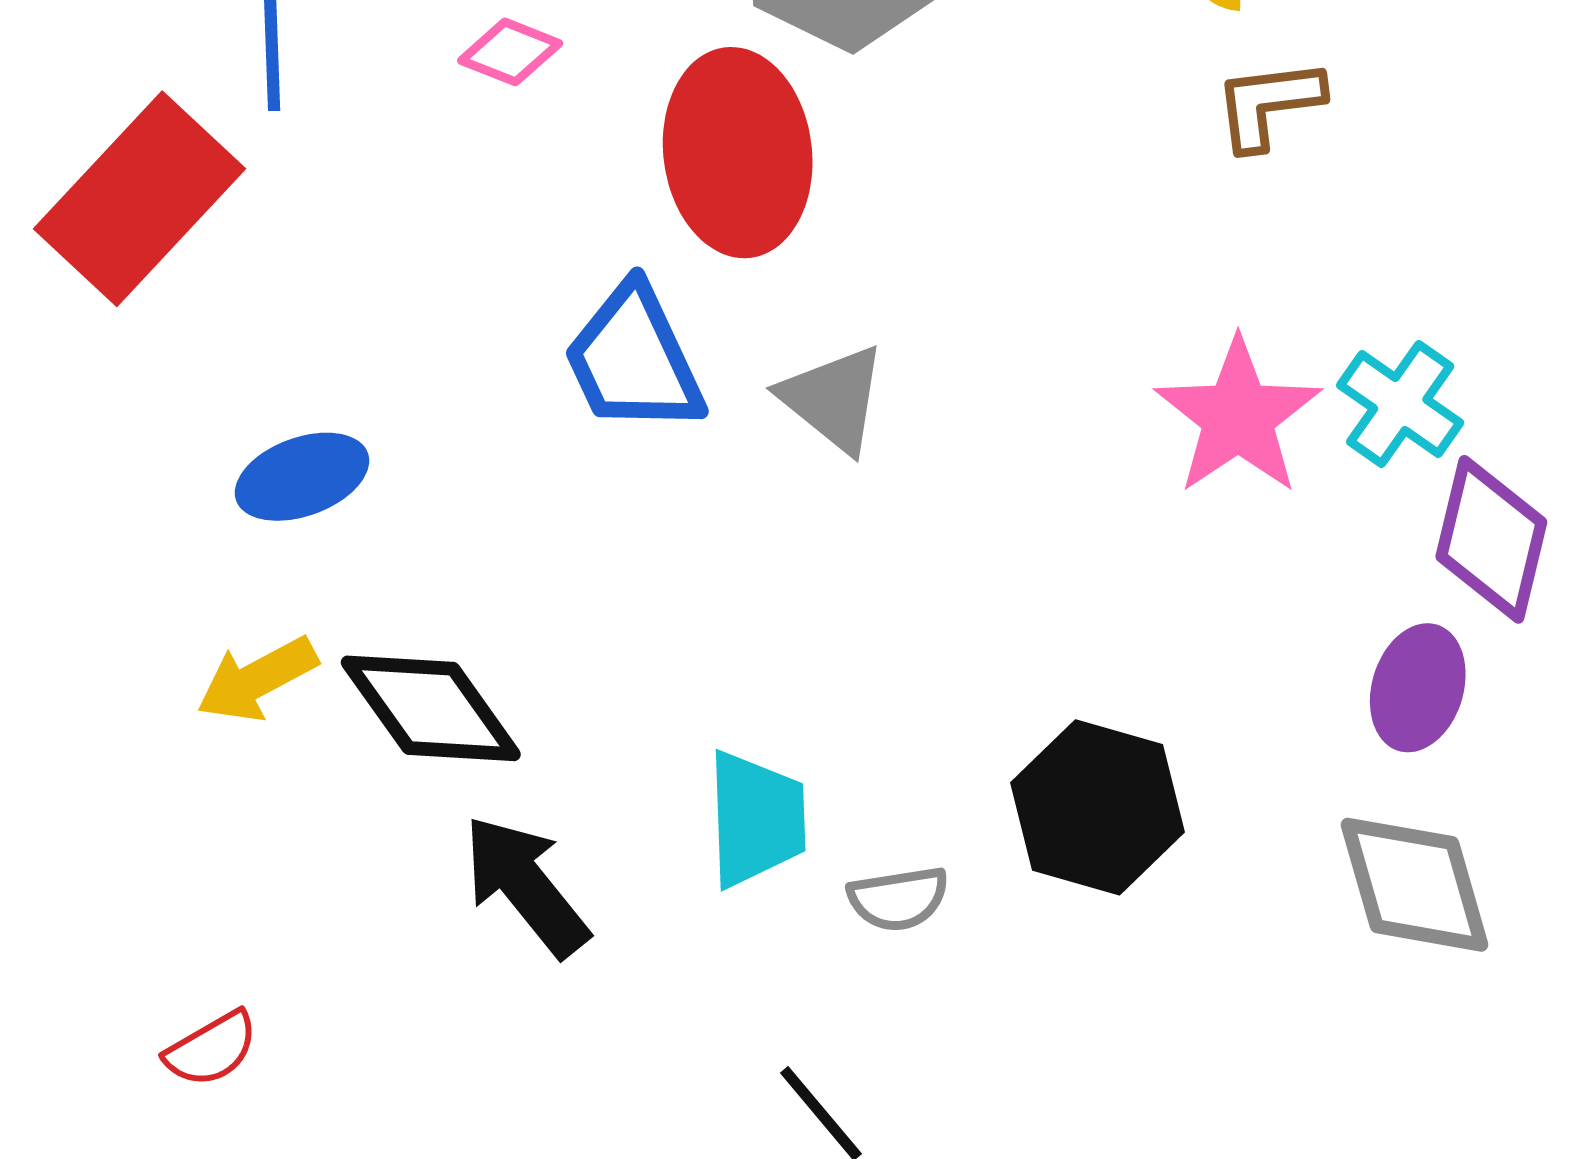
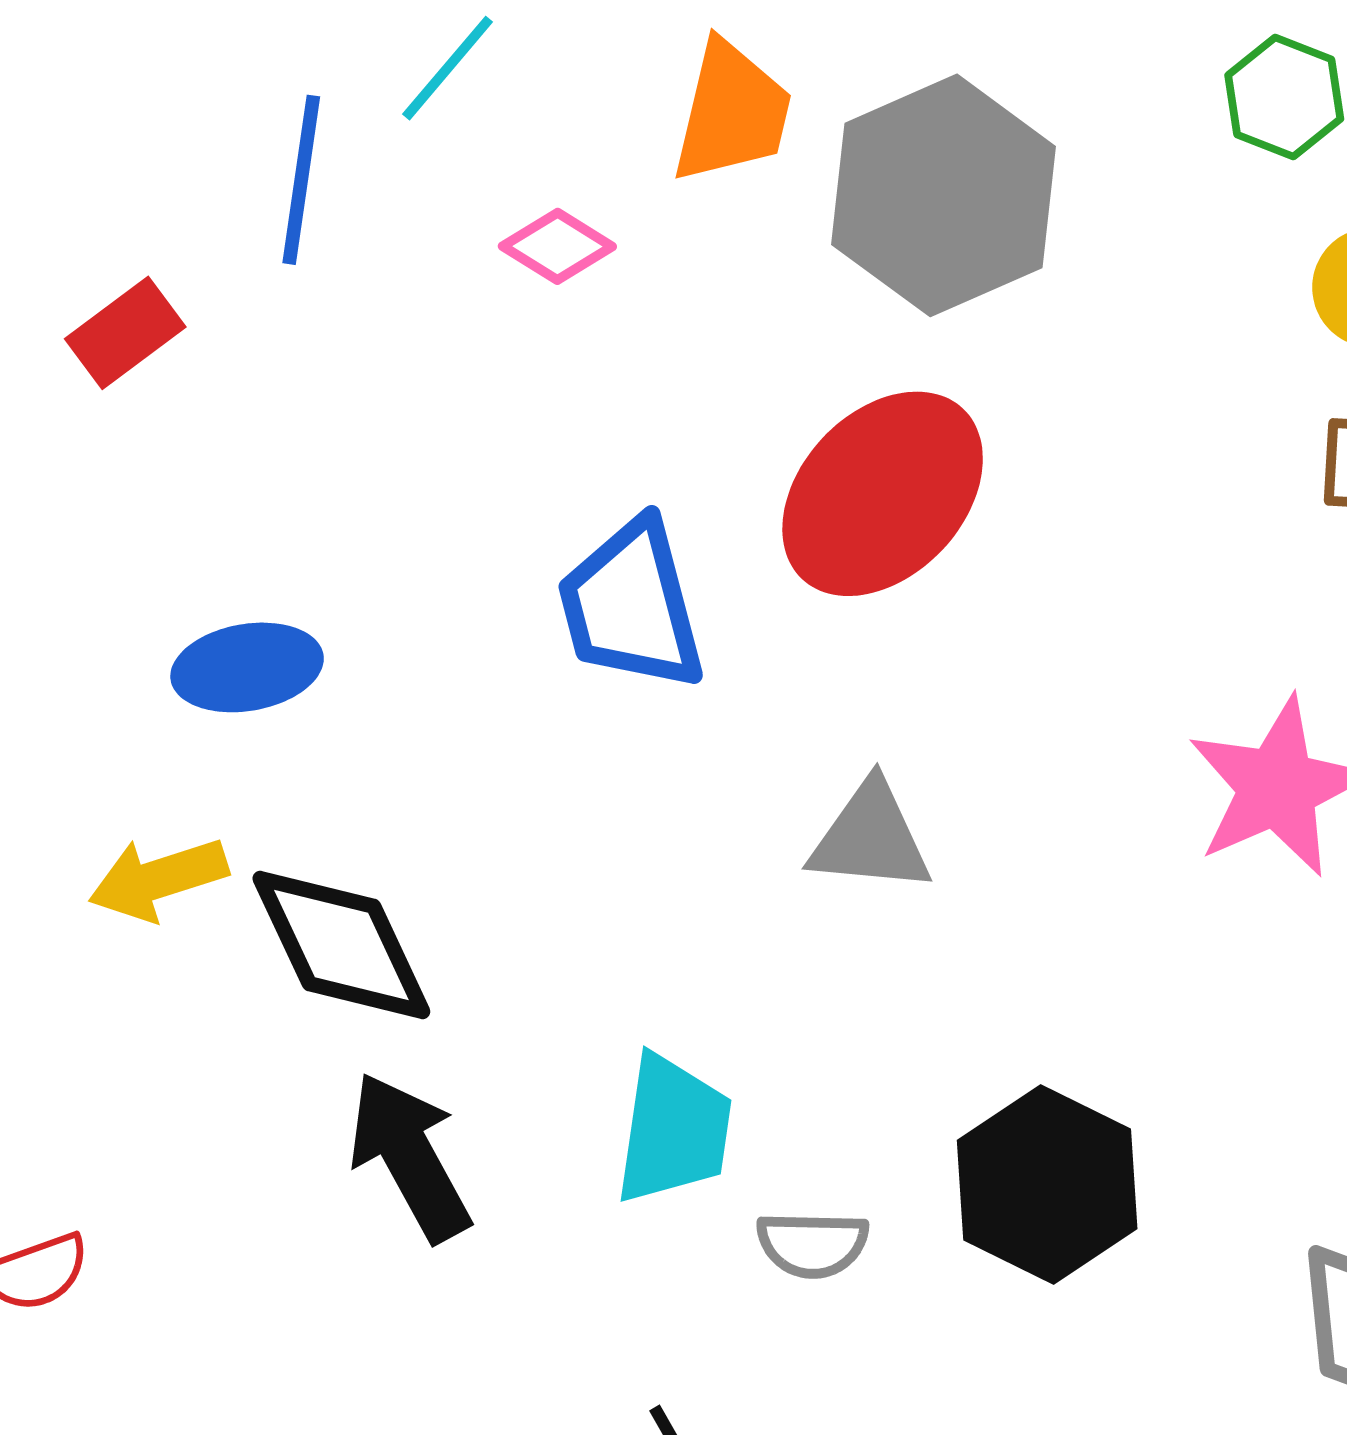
red ellipse: (738, 153) -> (883, 494), moved, turned 40
red rectangle: (139, 199) -> (125, 333), size x0.5
gray triangle: (833, 399) -> (870, 838), moved, turned -44

